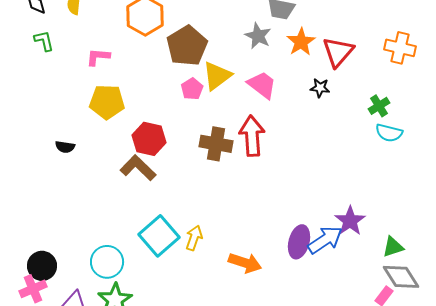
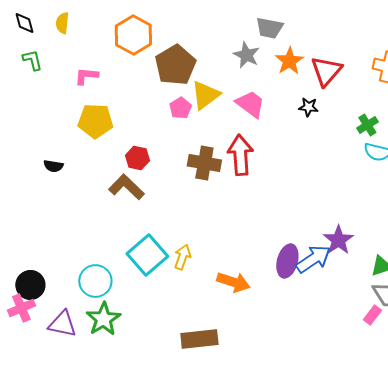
red hexagon: (149, 139) -> (137, 158), size x0.7

